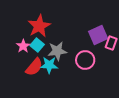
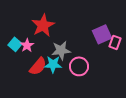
cyan square: (37, 45) -> (15, 44), moved
pink circle: (85, 60) -> (79, 66), moved

